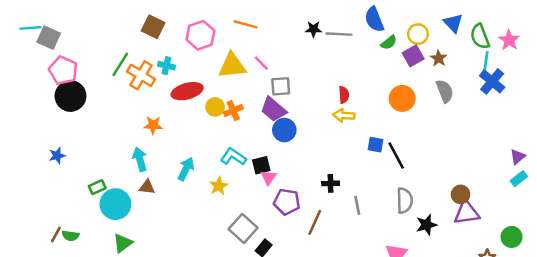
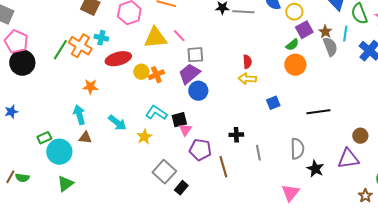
yellow circle: (418, 34) -> (294, 12), moved
green semicircle: (389, 43) -> (292, 45), moved
cyan line: (486, 61) -> (345, 34), moved
green line: (120, 64) -> (60, 50), moved
gray semicircle: (445, 91) -> (330, 47), moved
purple trapezoid: (273, 109) -> (189, 74), turned 100
blue square: (375, 145) -> (273, 103), turned -32
black line: (396, 156) -> (318, 112), moved, turned -70
cyan arrow: (186, 169) -> (117, 123), turned 102
brown circle: (461, 194) -> (360, 136), moved
brown line: (315, 222) -> (223, 167), turned -40
black star: (426, 225) -> (315, 169), turned -30

